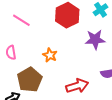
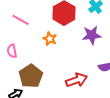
orange star: (50, 55) -> (50, 39), moved

